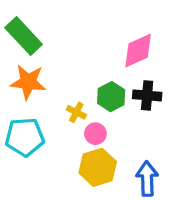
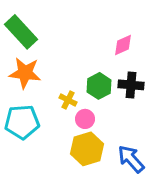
pink diamond: (138, 51) -> (123, 45), size x0.7
blue arrow: (147, 179) -> (131, 159), turned -40

